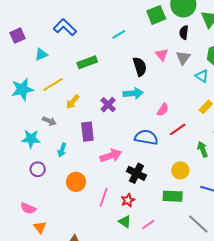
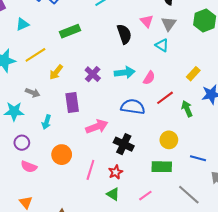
cyan triangle: (202, 76) -> (162, 45), moved
cyan arrow: (133, 93) -> (125, 72), moved
green arrow: (203, 149) -> (187, 109), moved
pink semicircle: (28, 208) -> (29, 167), moved
pink line: (148, 225) -> (145, 196), moved

